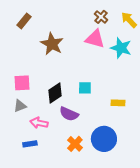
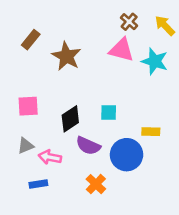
brown rectangle: (24, 21) -> (31, 40), moved
gray triangle: (20, 106) -> (26, 146), moved
blue circle: (104, 139) -> (127, 155), moved

